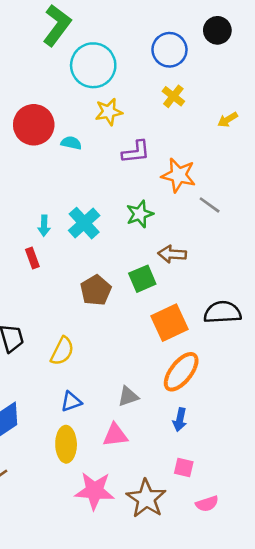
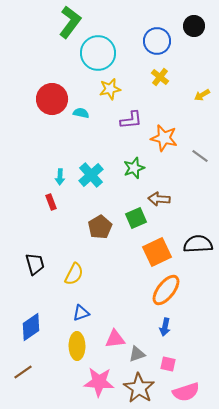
gray line: (210, 205) -> (200, 156), moved
gray triangle: (128, 396) -> (137, 354), moved
pink semicircle: (207, 504) -> (186, 392), size x1.5

